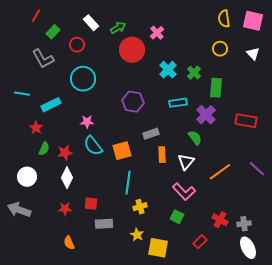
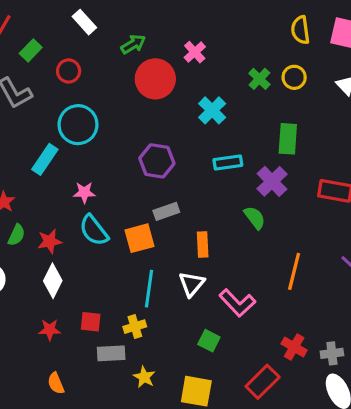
white rectangle: (91, 23) -> (84, 22), moved
green cross: (194, 73) -> (259, 79), moved
cyan rectangle: (51, 105) -> (45, 159), moved, turned -30
gray rectangle: (151, 134) -> (166, 211), moved
white triangle: (186, 162) -> (192, 284), moved
orange line: (220, 172) -> (294, 271), turned -40
yellow cross: (140, 207) -> (135, 327), moved
green square: (177, 217) -> (209, 341), moved
yellow star: (137, 235) -> (144, 377), moved
red rectangle: (200, 242) -> (263, 382), size x1.5

